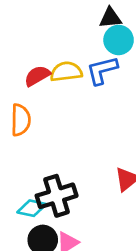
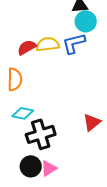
cyan diamond: (32, 208) -> (23, 113), moved

